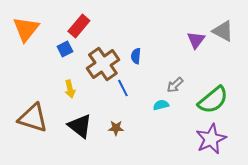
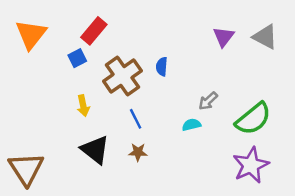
purple triangle: (196, 40) -> (224, 37), moved
blue line: (123, 88) -> (136, 119), moved
brown triangle: (33, 118) -> (26, 169), moved, turned 40

